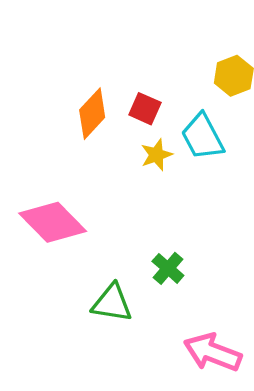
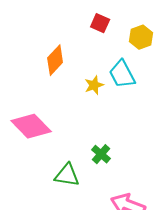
red square: (145, 109) -> (100, 23), moved

